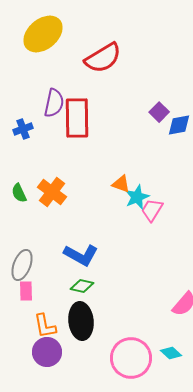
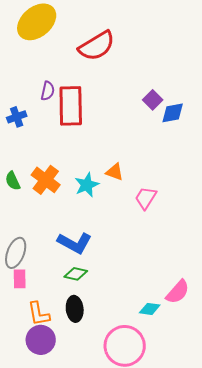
purple semicircle: (54, 103) -> (48, 91), size x0.7
cyan star: (137, 197) -> (87, 185), moved
black ellipse: (81, 321) -> (75, 309), size x0.7
cyan diamond: (171, 353) -> (150, 309), moved, turned -35

